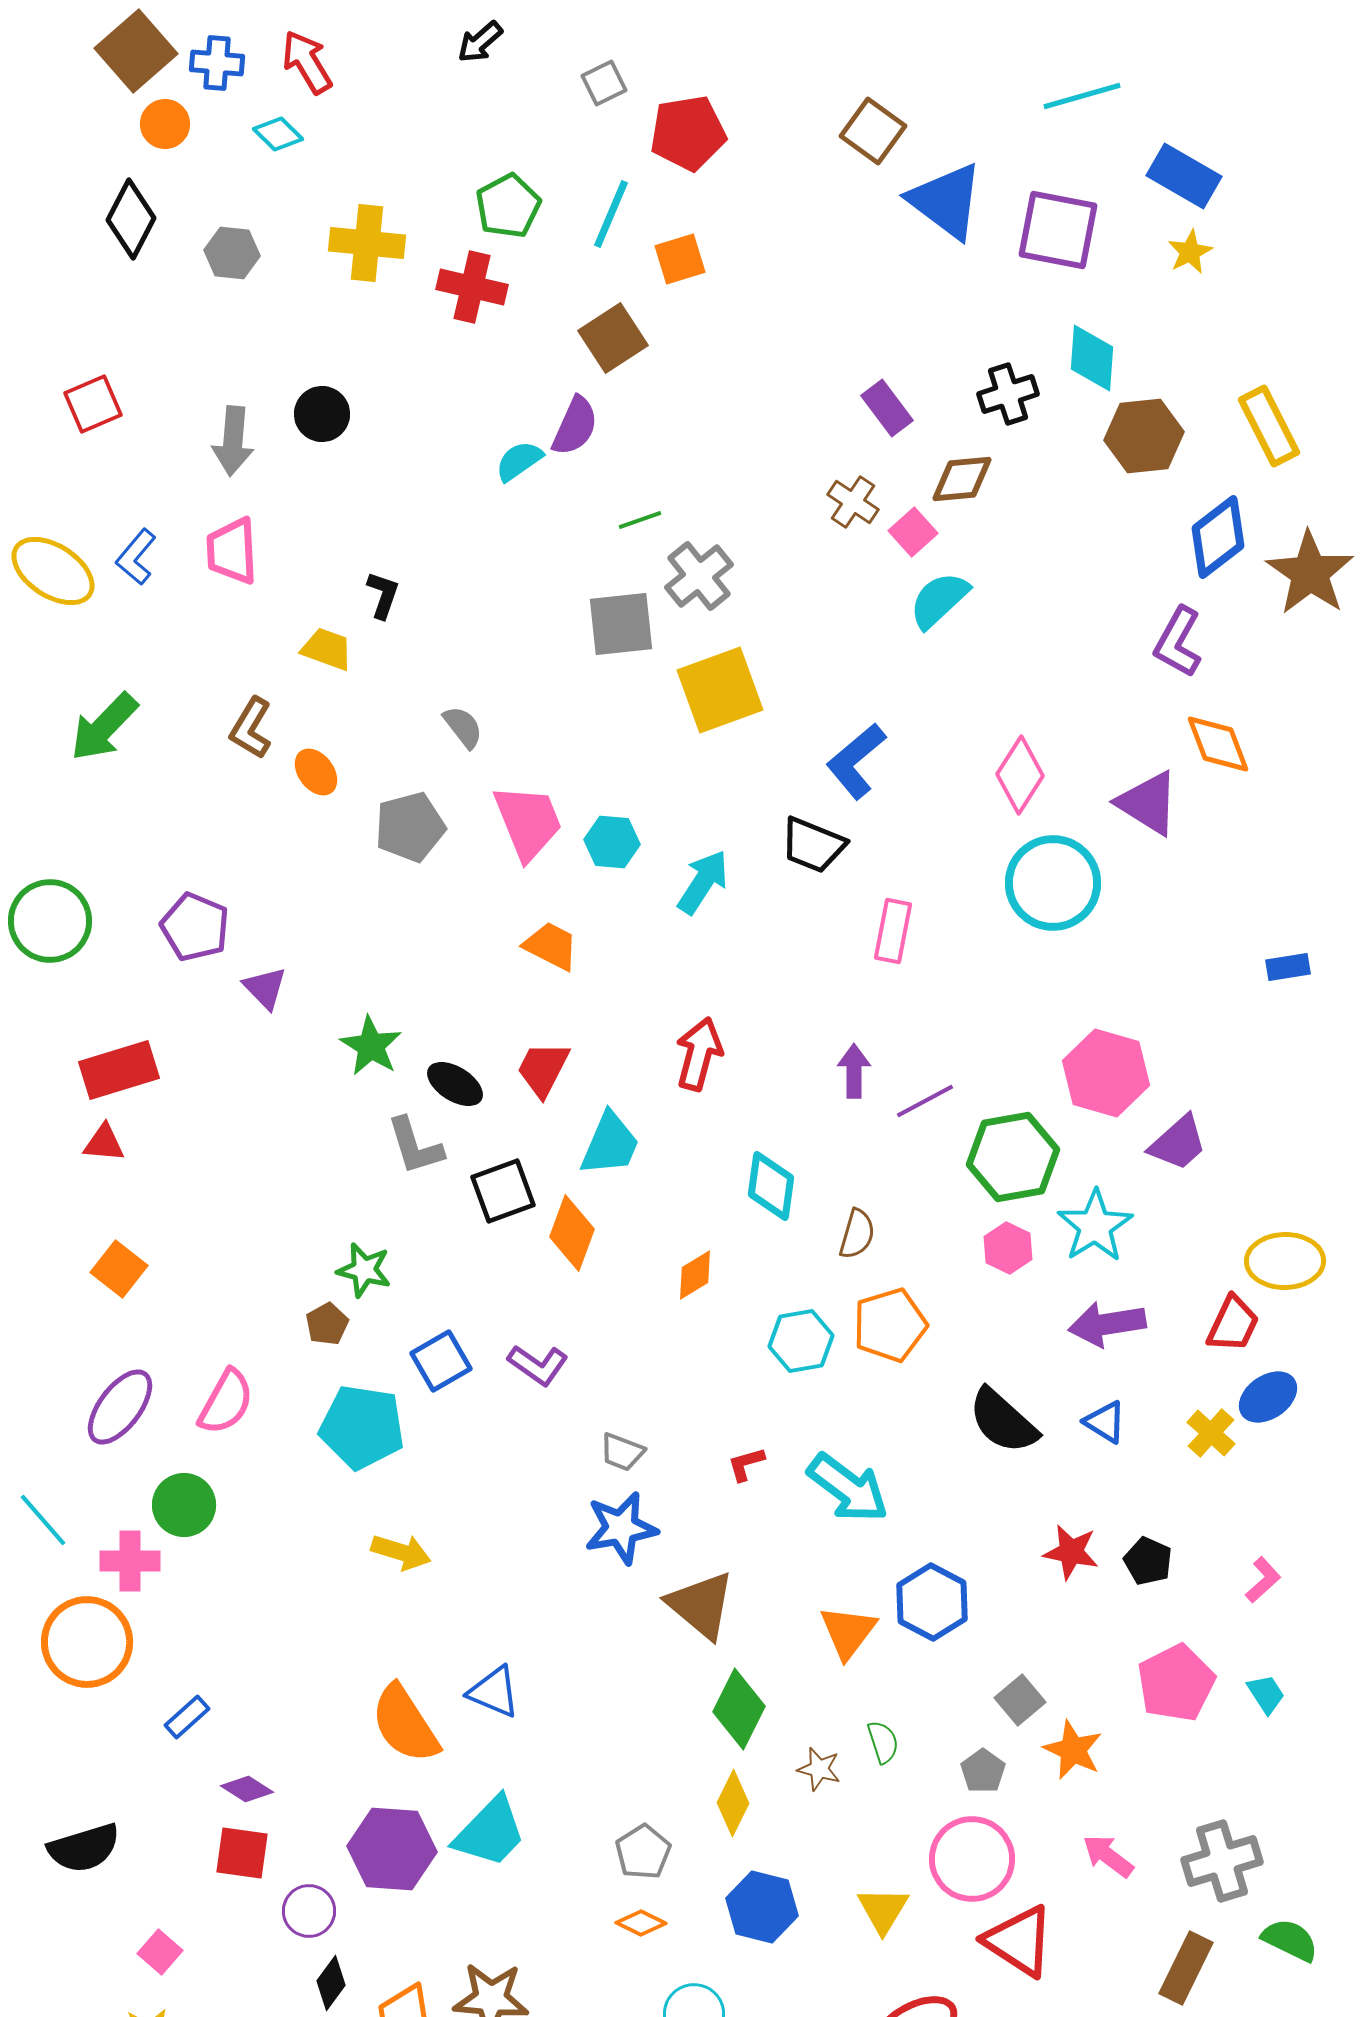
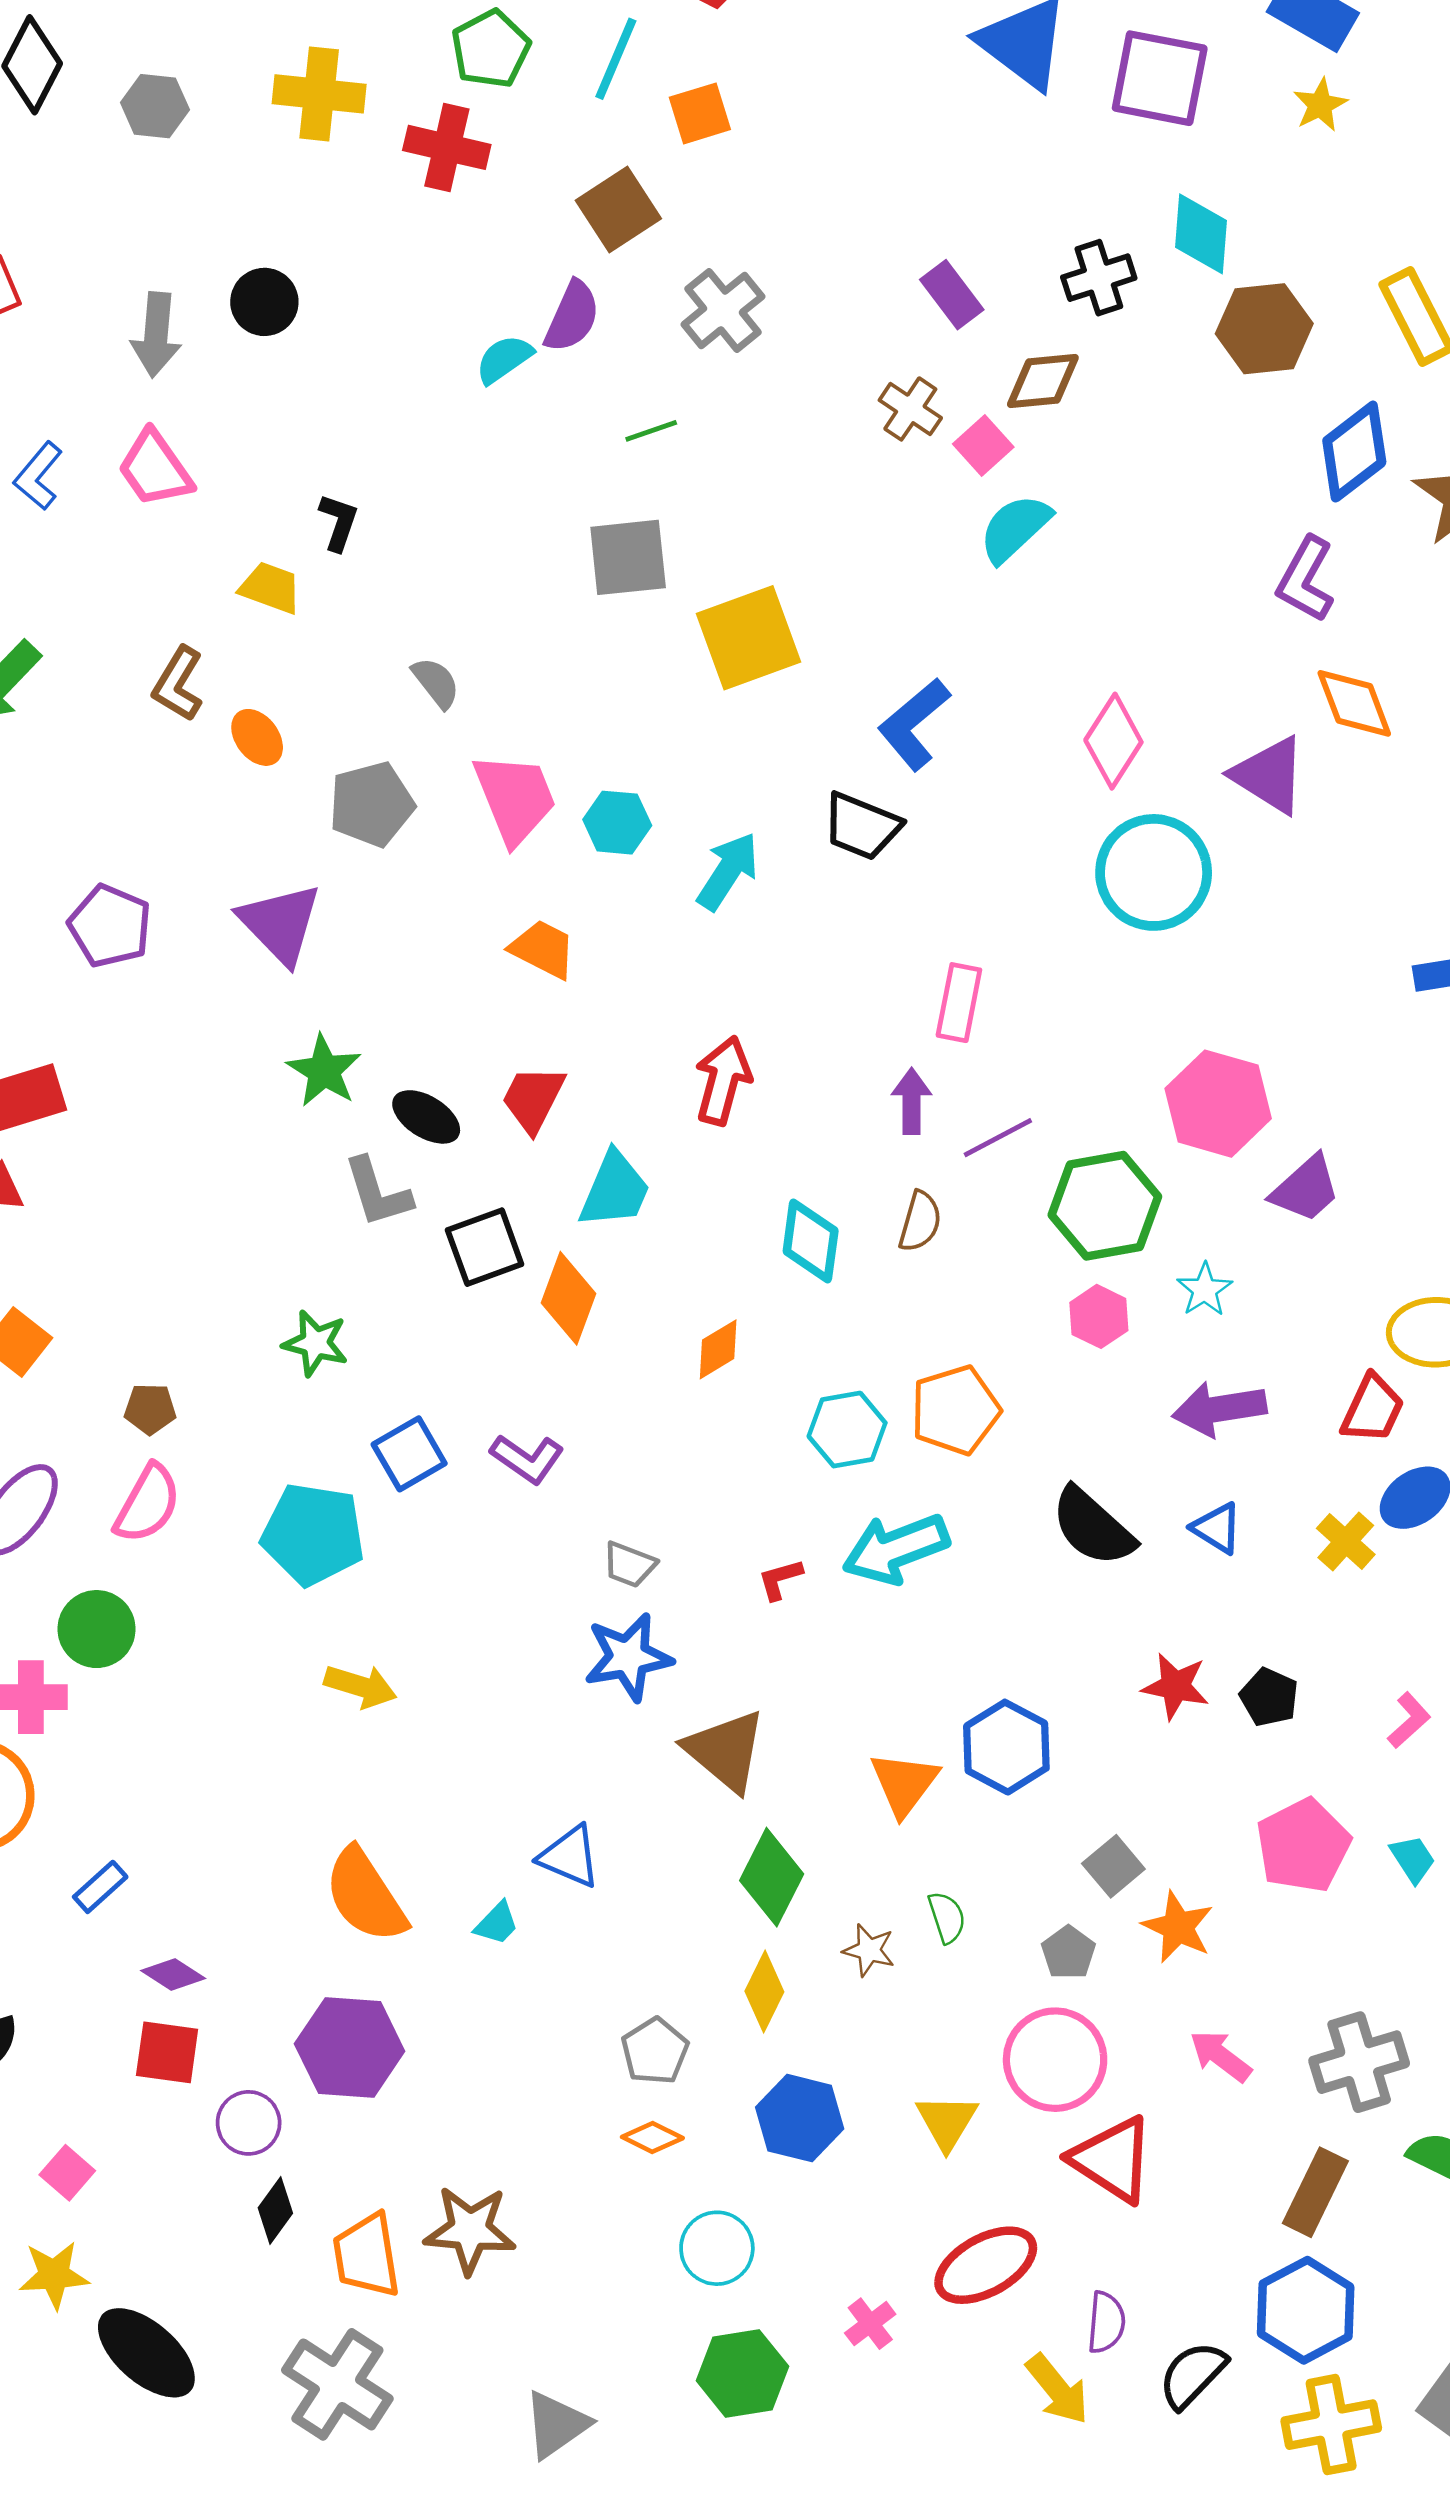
pink trapezoid: (232, 551) -> (155, 469), turned -32
gray cross: (699, 576) -> (723, 310), moved
pink rectangle: (893, 931) -> (959, 1003), moved
purple triangle: (265, 988) -> (280, 924), moved, size x1.6
cyan star: (1095, 1226) -> (1205, 1290), size x0.6
brown semicircle: (857, 1234) -> (920, 1222), moved
brown pentagon: (327, 1324) -> (150, 1409), moved, turned 30
cyan arrow: (848, 1488) -> (896, 1549), moved, turned 122
blue triangle: (494, 1692) -> (570, 1857), moved
cyan trapezoid: (490, 1832) -> (497, 1923), moved, size x0.5

